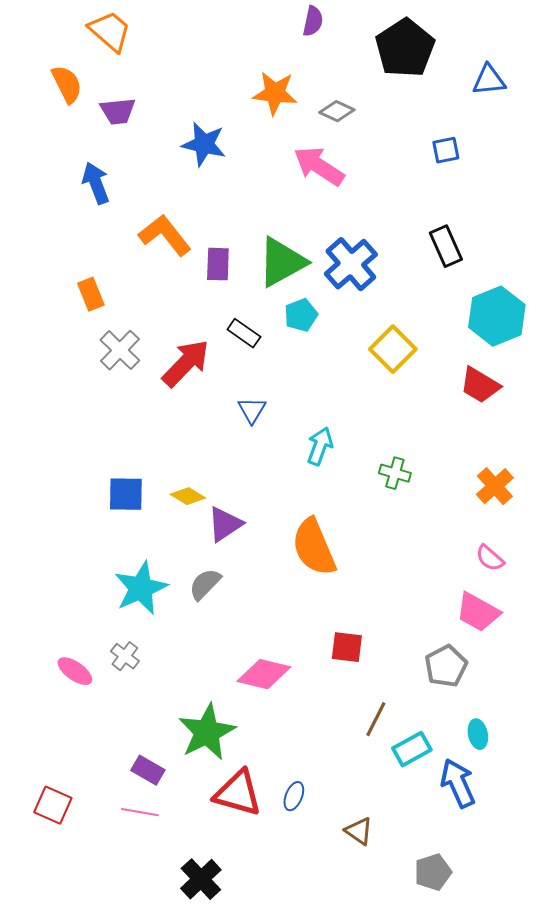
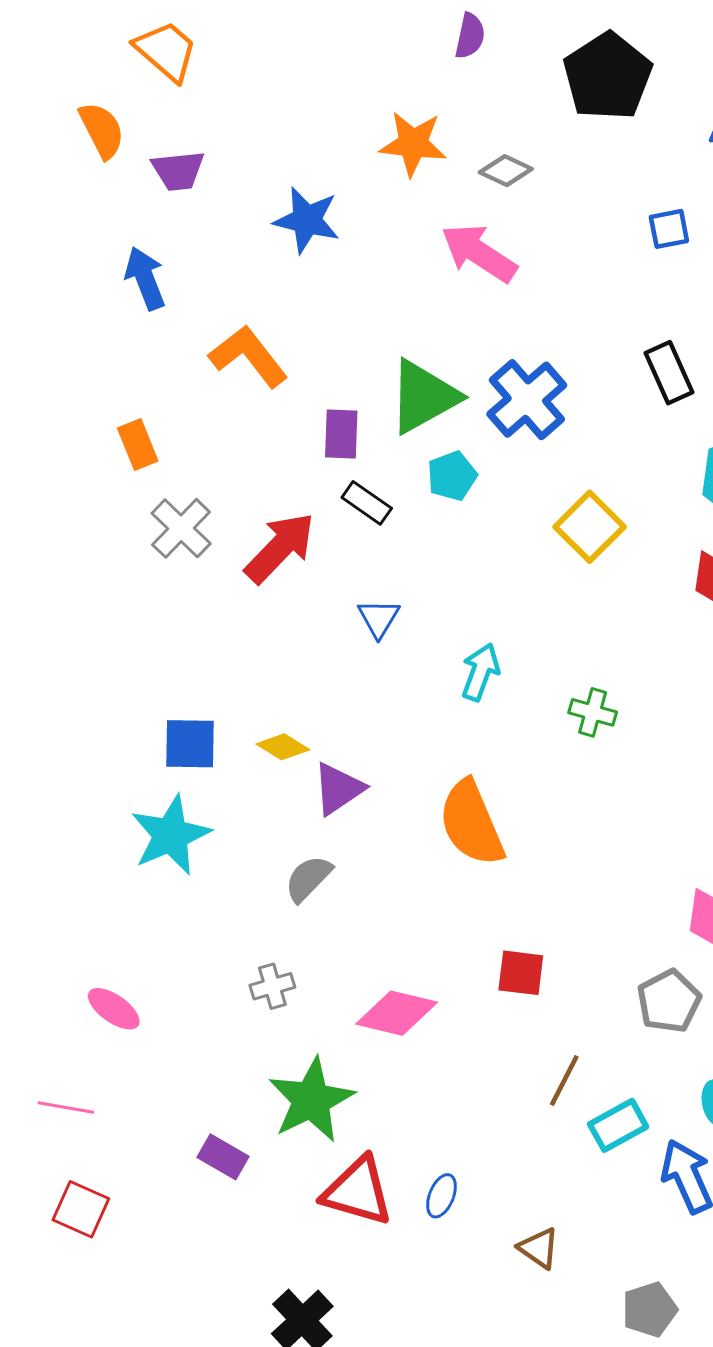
purple rectangle: (218, 264) -> (341, 434), moved
cyan star: (141, 588) -> (171, 835), moved
gray cross: (125, 656) -> (272, 986), moved, turned 36
pink line: (140, 812) -> (66, 1107), moved

